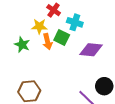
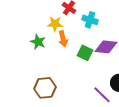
green square: (62, 38) -> (85, 53), moved

